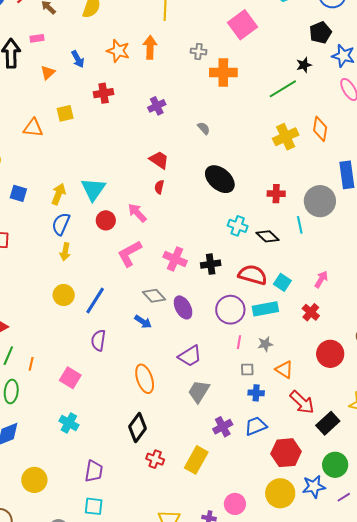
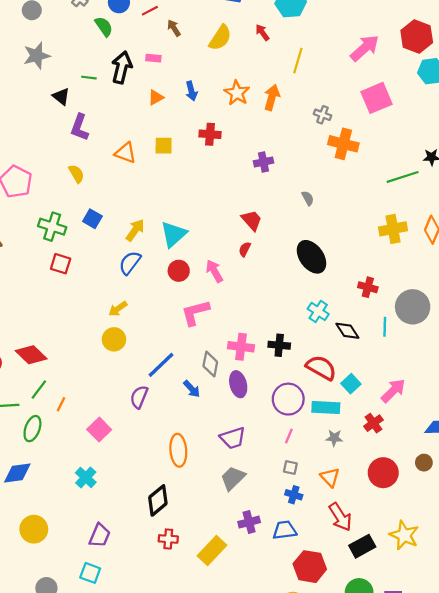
yellow arrow: (65, 252) -> (118, 309), moved, turned 30
pink cross: (175, 259) -> (241, 347), moved, turned -30
pink arrow: (321, 279) -> (393, 391), size x1.4
gray diamond: (154, 296) -> (210, 364), turned 40
blue line: (95, 300) -> (161, 365), moved
gray star: (265, 344) -> (334, 438), moved
red cross: (155, 459) -> (168, 539), turned -30

